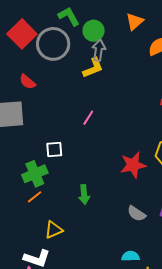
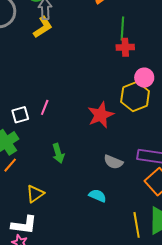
pink line: (88, 118) -> (45, 107), moved
cyan semicircle: (130, 256) -> (98, 196), moved, turned 36

